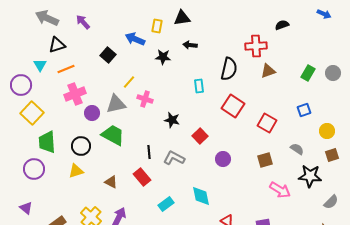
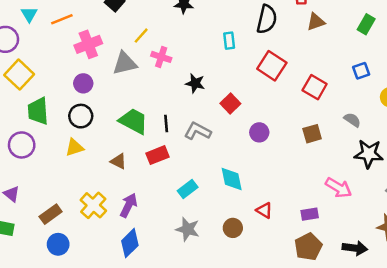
pink cross: (75, 94) -> (88, 44), moved
purple circle: (92, 113) -> (83, 83), moved
green trapezoid: (113, 135) -> (134, 121), moved
red rectangle: (142, 177) -> (157, 155), turned -72
pink arrow: (280, 190) -> (338, 188), moved

